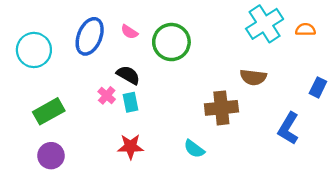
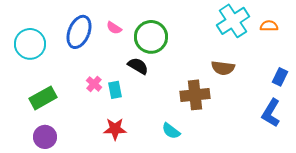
black semicircle: (128, 75) -> (138, 66), moved
blue L-shape: (288, 128) -> (271, 113), moved

